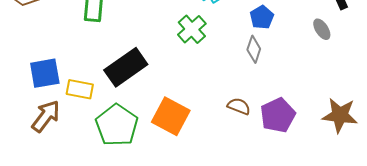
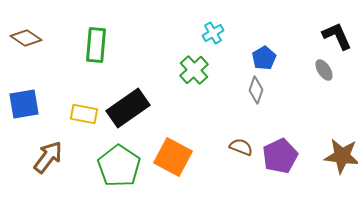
blue square: (45, 73) -> (24, 104), moved
yellow rectangle: (80, 89) -> (84, 114), moved

